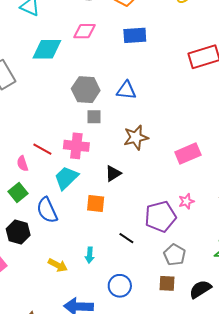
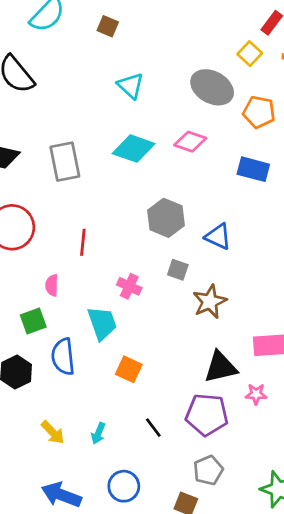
gray square: (94, 117) -> (178, 270), moved
brown star: (136, 137) -> (210, 302), turned -30
pink cross: (76, 146) -> (129, 286), size x0.7
red line: (42, 149) -> (83, 242), moved, turned 48
black triangle: (113, 173) -> (221, 367), moved, size x1.5
cyan trapezoid: (66, 178) -> (102, 323), turned 96
pink star: (186, 201) -> (256, 394), moved

